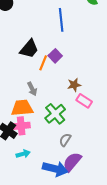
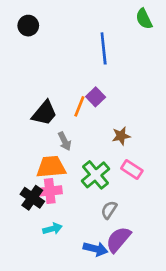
black trapezoid: (29, 49) -> (44, 113), moved
pink rectangle: (84, 101) -> (132, 170), moved
blue arrow: (55, 169) -> (96, 249), size x0.7

